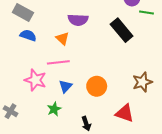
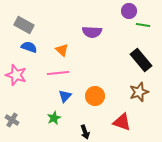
purple semicircle: (78, 20) -> (92, 32), moved
black rectangle: (122, 30) -> (141, 60), moved
pink star: (35, 80) -> (16, 75), moved

